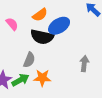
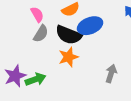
gray semicircle: (29, 60) -> (41, 34), moved
orange star: (42, 78) -> (68, 57), moved, turned -30

